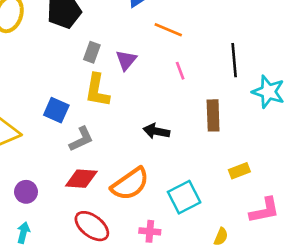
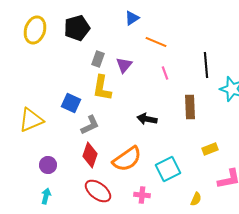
red diamond: (81, 179) -> (90, 155), turned -75

